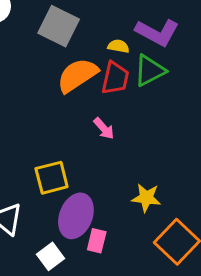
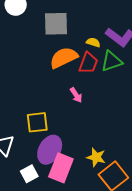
gray square: (59, 26) -> (56, 24), turned -36
yellow star: (146, 198) -> (96, 157), moved
pink rectangle: (97, 241) -> (61, 168), size x1.8

